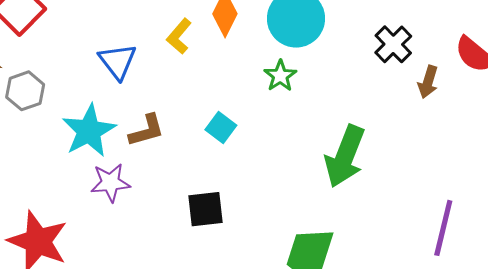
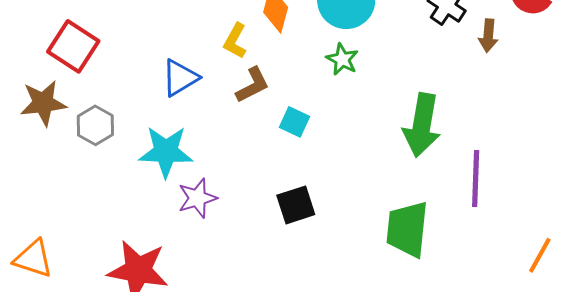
blue triangle: (118, 61) -> (180, 78), turned 48
brown L-shape: (147, 130) -> (253, 85), moved
cyan star: (89, 131) -> (166, 152), turned -30
purple line: (443, 228) -> (476, 178), moved

